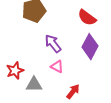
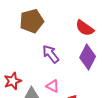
pink triangle: (57, 67) -> (53, 86), moved

